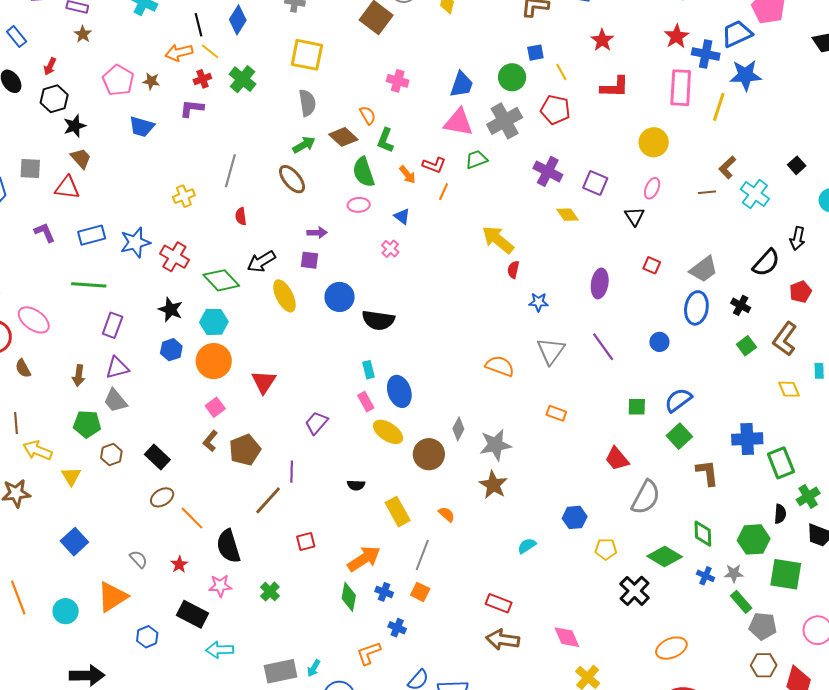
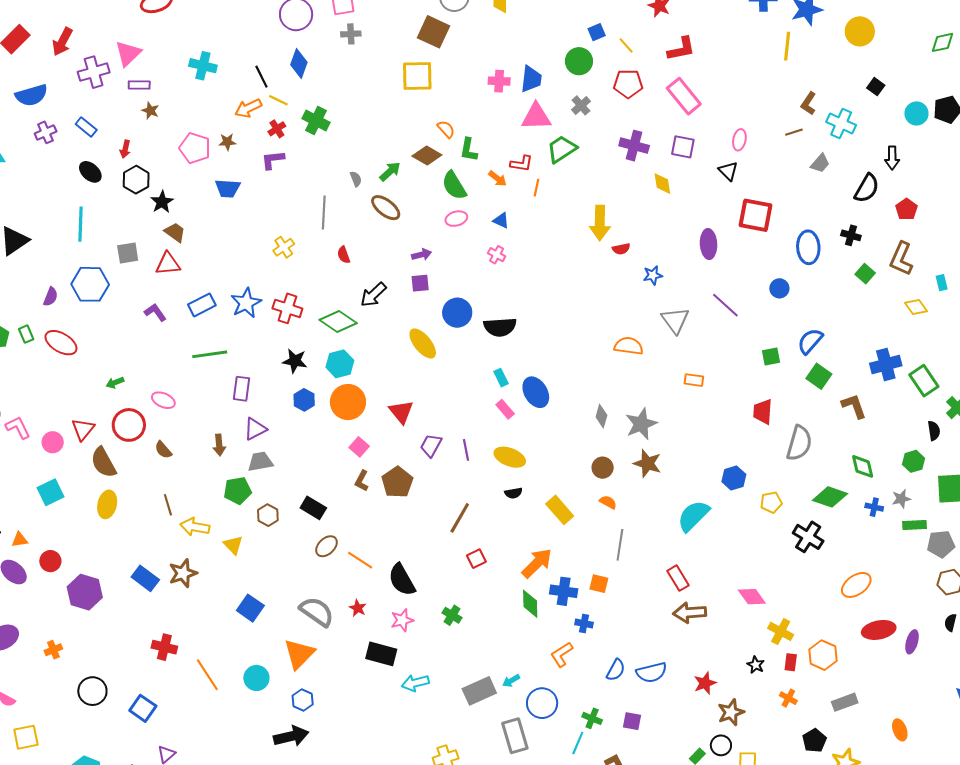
yellow square: (307, 55) -> (417, 76), moved
pink cross: (398, 81) -> (499, 81), moved
pink rectangle: (681, 88) -> (684, 96), moved, turned -30
gray semicircle: (307, 103) -> (356, 179), moved, size x0.6
gray cross: (505, 121) -> (581, 105), size x0.6
yellow circle: (654, 142) -> (860, 31), moved
green trapezoid: (476, 159) -> (562, 149), size x1.4
yellow diamond: (567, 215) -> (662, 184), turned 40
yellow arrow: (498, 240) -> (600, 223), turned -116
red square: (652, 265) -> (756, 215), size x2.0
gray trapezoid: (704, 269) -> (820, 163), moved, size x0.7
red semicircle: (513, 270) -> (621, 249), turned -102
yellow ellipse: (284, 296) -> (423, 343), moved
pink ellipse: (34, 320) -> (163, 400), size x0.7
gray trapezoid: (115, 401) -> (260, 462), turned 132
purple trapezoid: (316, 423) -> (431, 445), moved
yellow ellipse: (388, 432) -> (510, 457), moved
brown circle: (429, 454) -> (603, 468), moved, size x0.7
red trapezoid: (617, 459) -> (763, 412), turned 56
purple line: (292, 472) -> (466, 450), moved
brown line: (268, 500) -> (460, 518), moved
green hexagon: (754, 539) -> (913, 461), size x0.7
cyan semicircle: (527, 546) -> (693, 516), size x1.8
gray line: (422, 555) -> (620, 545), moved
gray semicircle: (139, 559) -> (317, 612), size x1.8
blue cross: (384, 592) -> (564, 591), size x1.5
green rectangle: (741, 602) -> (915, 525), turned -40
red rectangle: (499, 603) -> (678, 578), turned 50
blue hexagon: (147, 637) -> (303, 700), moved
cyan arrow: (314, 668) -> (511, 681), turned 42

